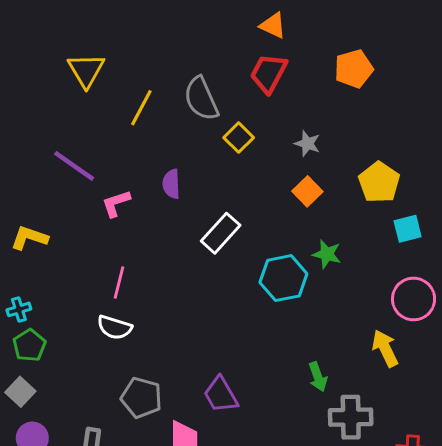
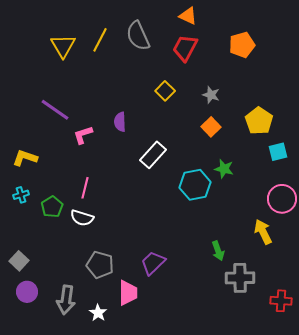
gray semicircle: (201, 99) -> (138, 36), moved
yellow line: (141, 108) -> (100, 40), moved
cyan cross: (19, 309) -> (21, 195), moved
green pentagon: (29, 345) -> (52, 207), moved
purple trapezoid: (221, 395) -> (153, 263), turned 76

